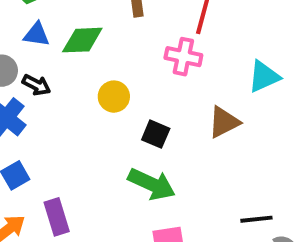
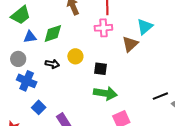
black arrow: (36, 85) -> (52, 64), moved
brown triangle: (224, 122) -> (130, 44), moved

